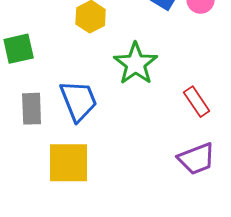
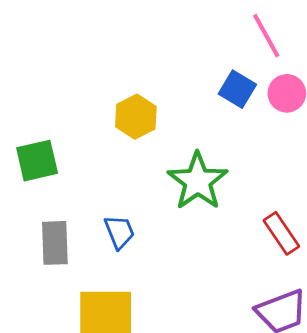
blue trapezoid: (79, 101) -> (119, 232), size x0.6

